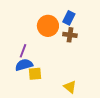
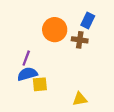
blue rectangle: (69, 18) -> (88, 21), moved
yellow triangle: (70, 87) -> (80, 99), turned -48

